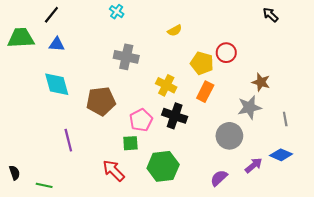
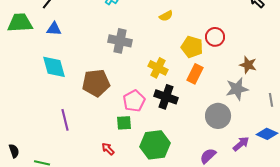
red arrow: (114, 171) -> (108, 149), size x0.6

